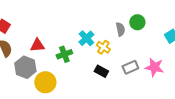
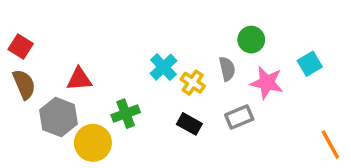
gray semicircle: (120, 29) -> (227, 69), moved
green cross: (64, 54) -> (126, 114), moved
pink star: (154, 67) -> (267, 83), moved

